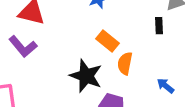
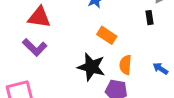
orange semicircle: (125, 63) -> (125, 65), moved

